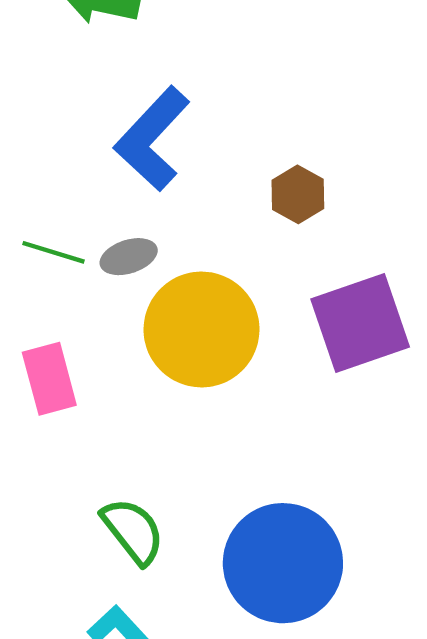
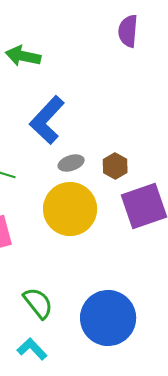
brown hexagon: (298, 194) -> (115, 166), moved
gray ellipse: (129, 257) -> (71, 163), moved

